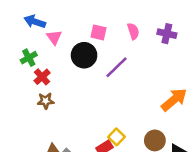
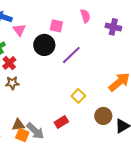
pink semicircle: (133, 31) -> (85, 16), moved
yellow square: (116, 137) -> (78, 96), moved

